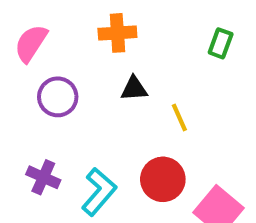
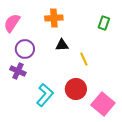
purple cross: (43, 177) -> (18, 71), moved

